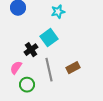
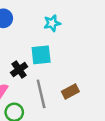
cyan square: (49, 38) -> (41, 55), turned 30

